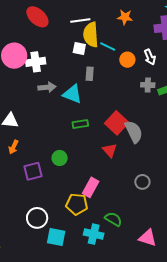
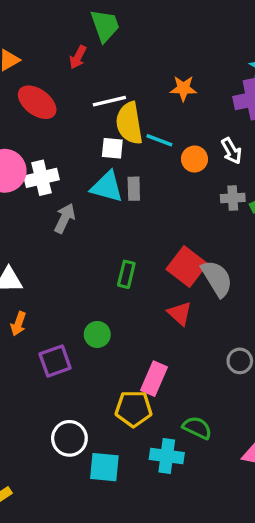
gray arrow: (47, 87) -> (65, 218), turned -54
cyan triangle: (72, 94) -> (107, 187), moved
green rectangle: (80, 124) -> (126, 274), turned -63

